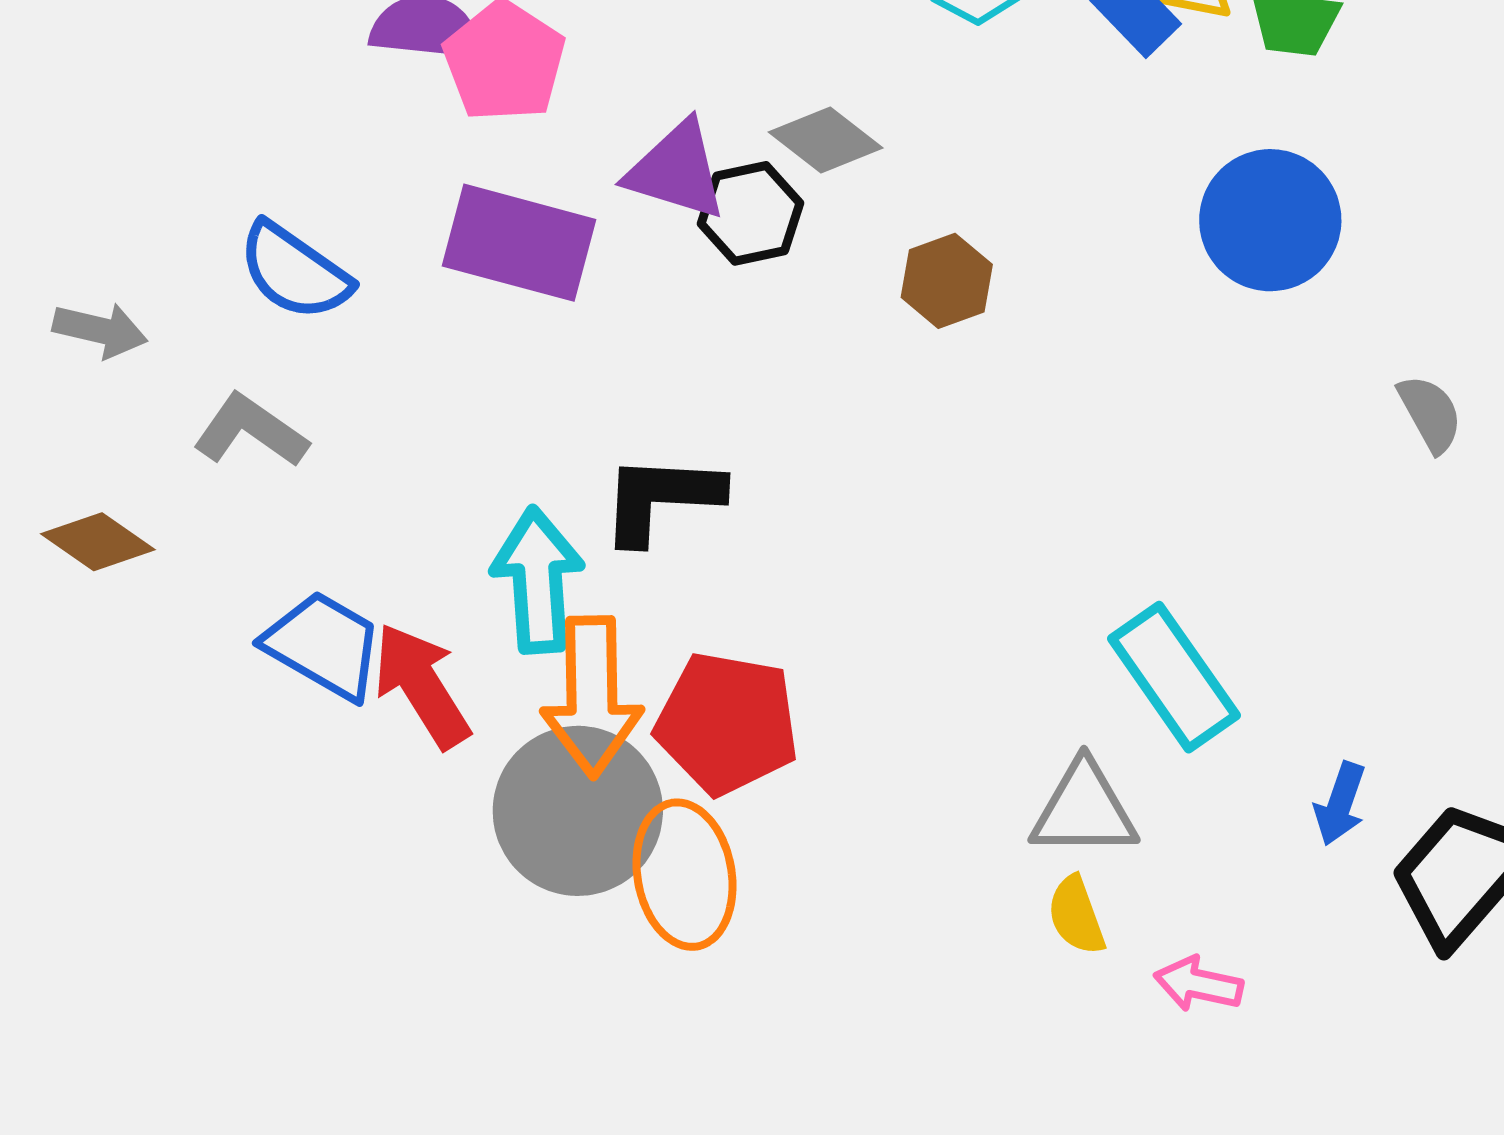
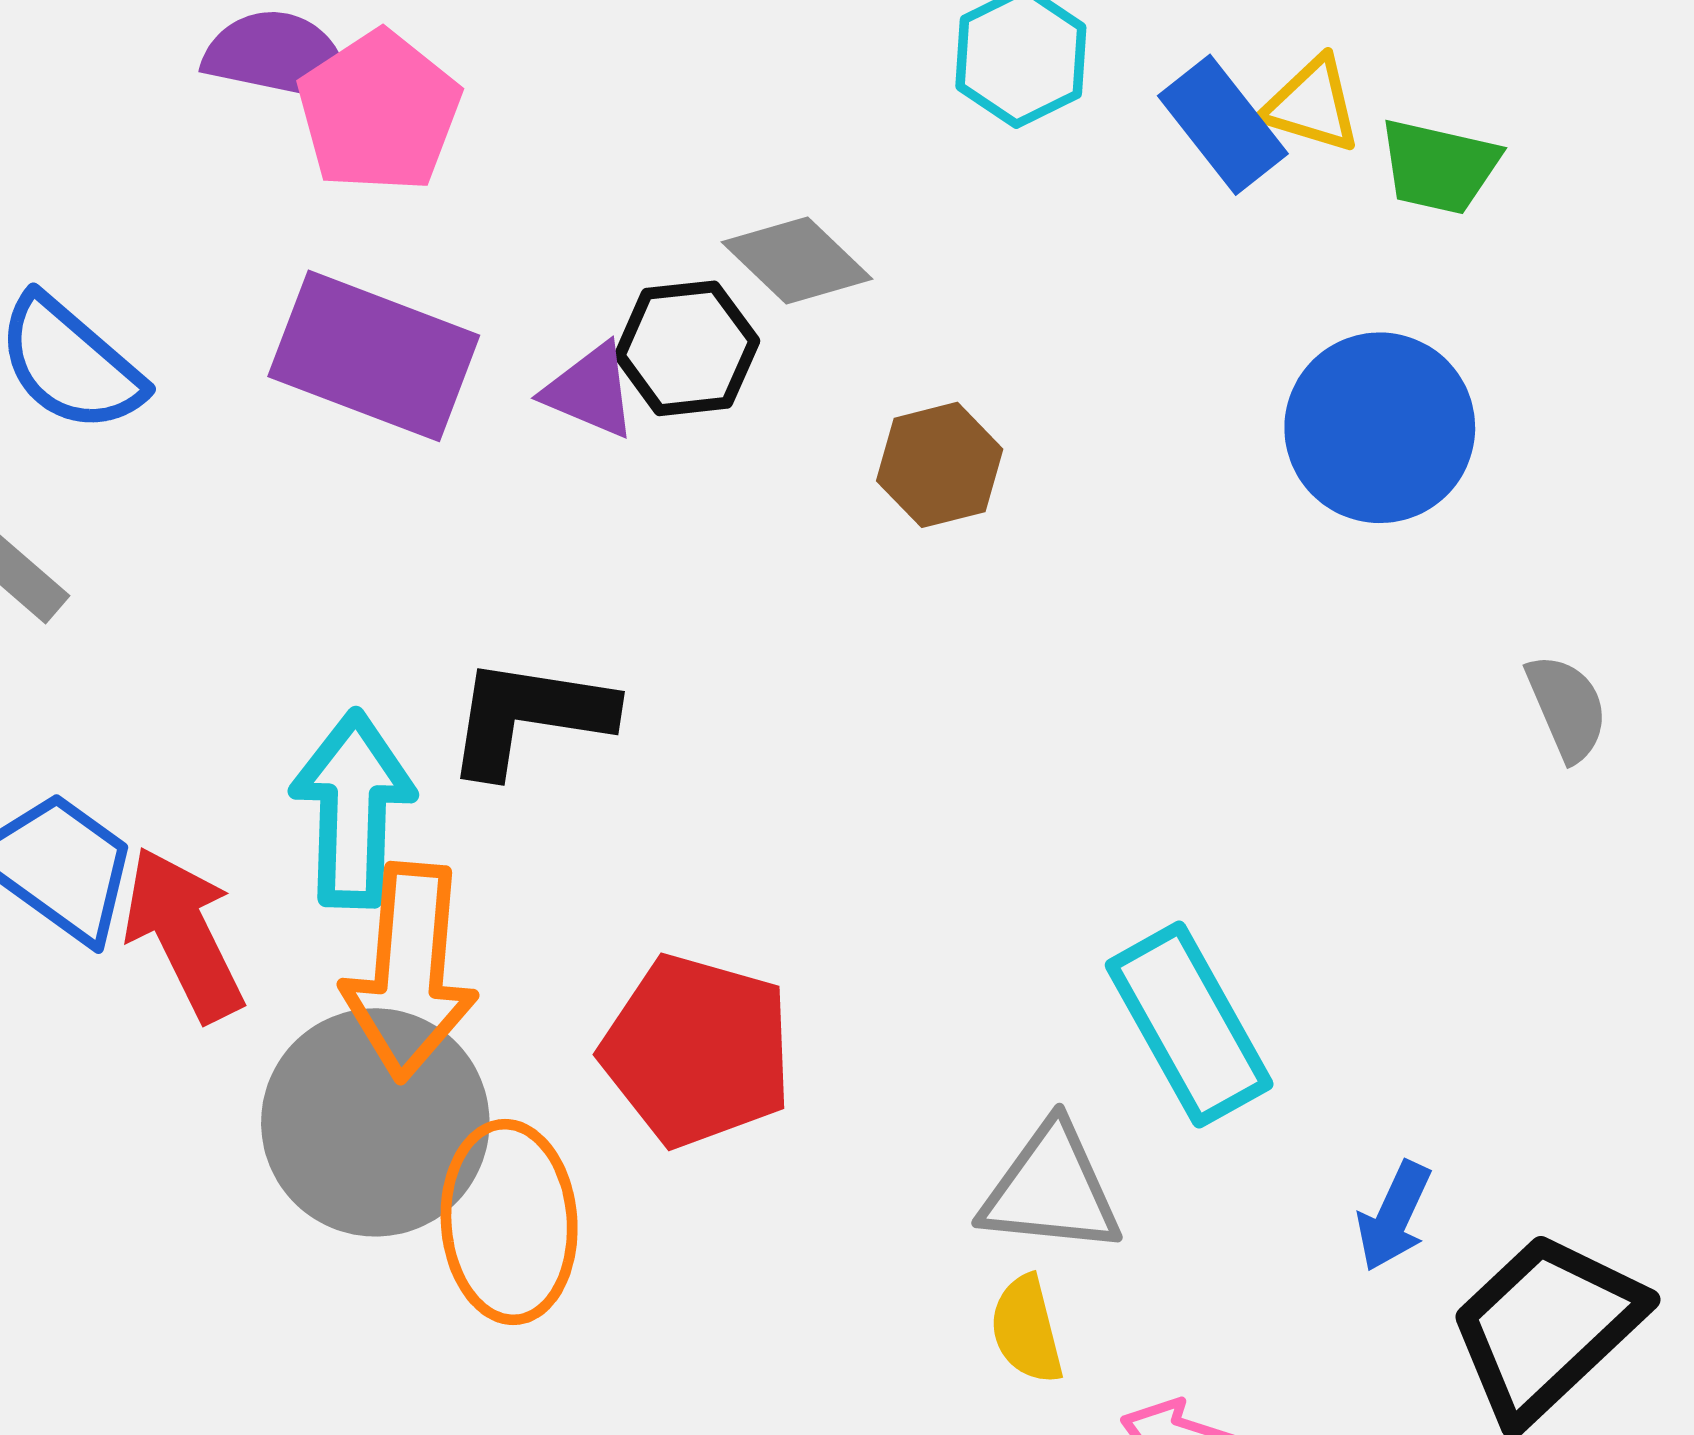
purple triangle: (676, 170) -> (590, 391), moved, size x0.7
red pentagon: (727, 723) -> (697, 1051), moved

